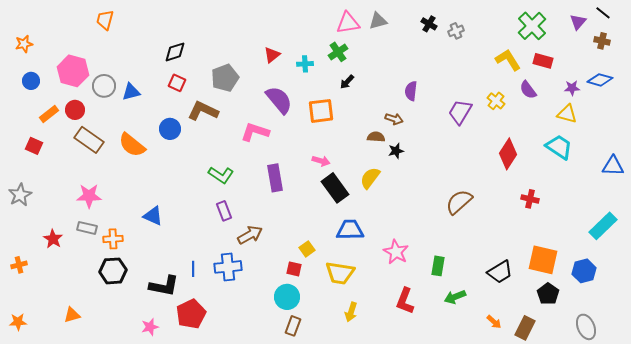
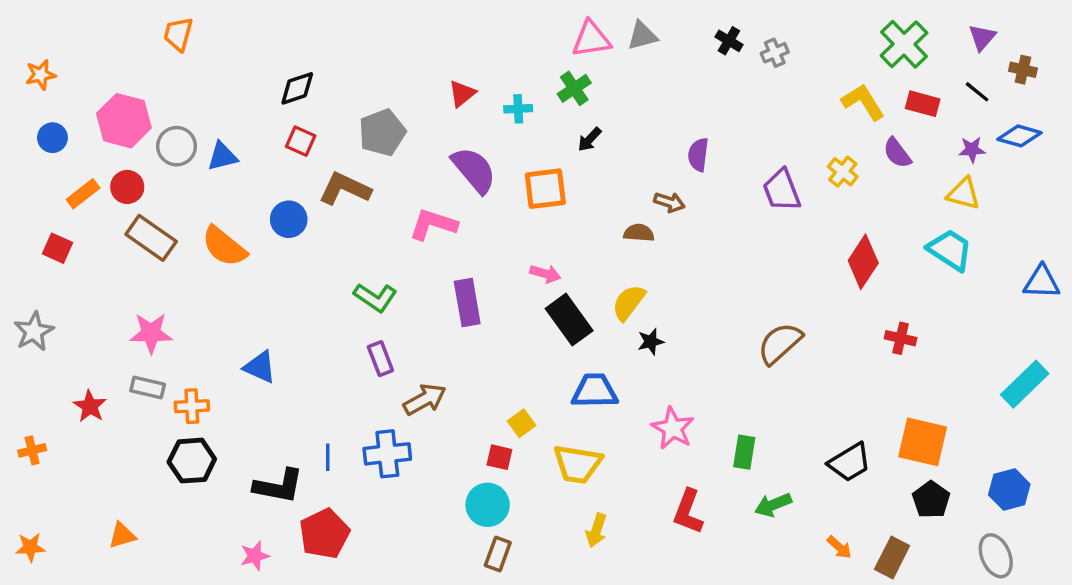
black line: (603, 13) -> (977, 92), moved
purple trapezoid: (460, 112) -> (782, 190), turned -52
black star: (396, 151) -> (651, 342), moved
blue hexagon: (584, 271) -> (1009, 489), moved

